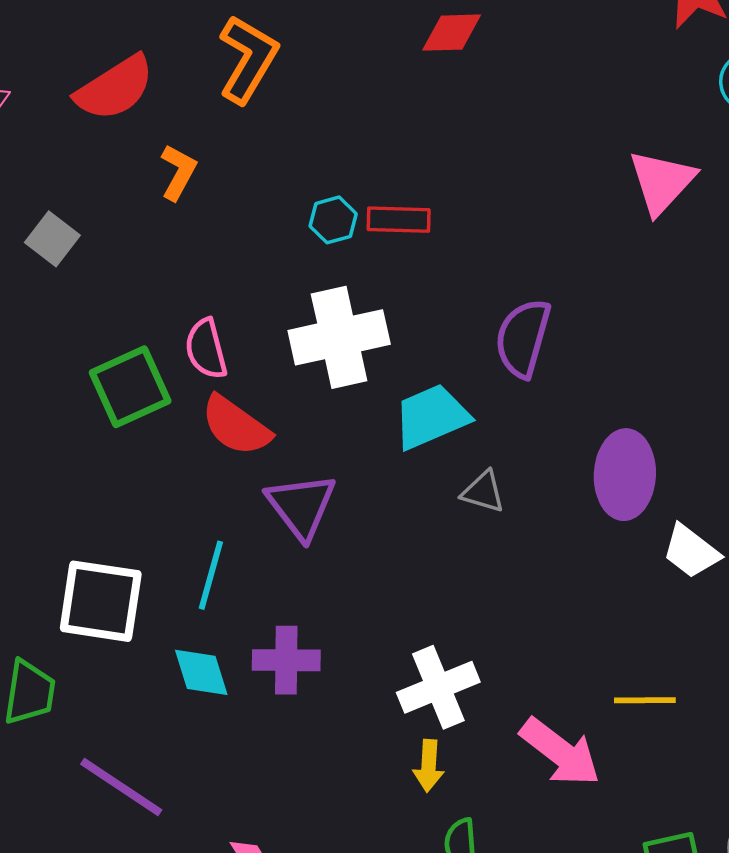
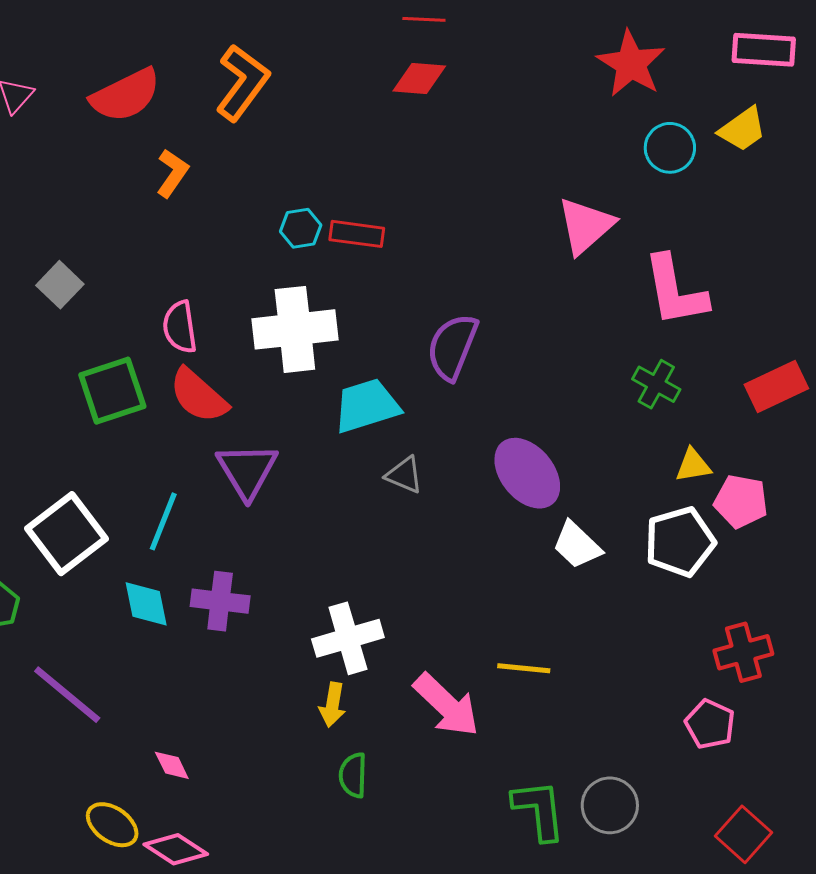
gray square: (52, 239) -> (60, 285), moved
green square: (130, 387) -> (112, 391), moved
purple ellipse: (625, 475) -> (527, 473), turned -48
white square: (101, 601) -> (67, 534), turned 38

